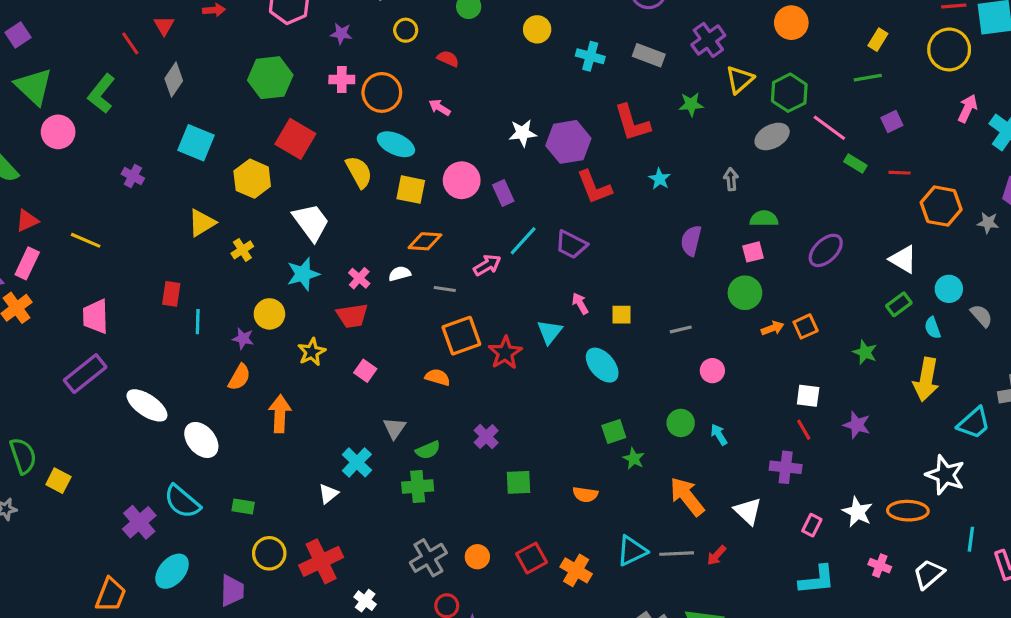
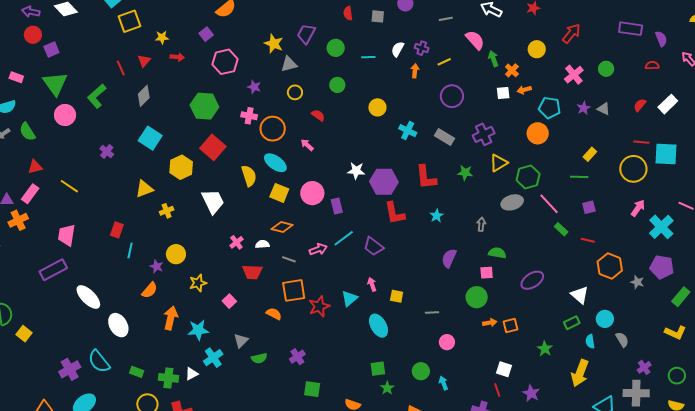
cyan star: (303, 274) -> (198, 330), moved
red trapezoid: (352, 316) -> (252, 272), moved
green cross: (418, 487) -> (168, 378), moved

